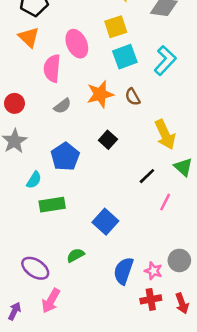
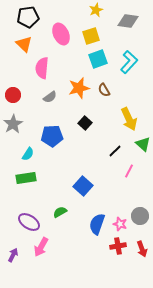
pink ellipse: (77, 44) -> (61, 34), moved
blue pentagon: (65, 157) -> (52, 136), turned 30
green rectangle: (52, 205) -> (26, 178), moved

